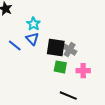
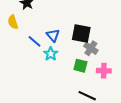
cyan star: (33, 24) -> (51, 54), moved
black square: (56, 48) -> (81, 34), moved

